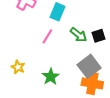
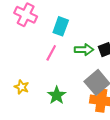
green arrow: (78, 35) -> (84, 50), turned -36

